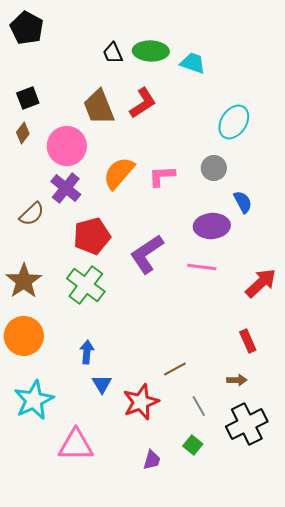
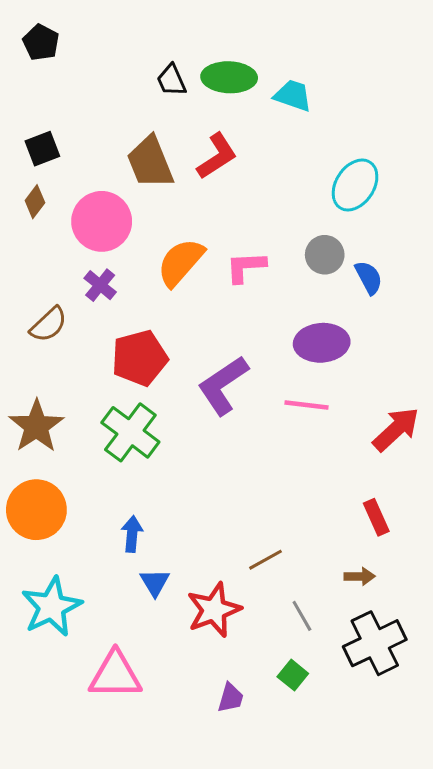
black pentagon: (27, 28) -> (41, 42), size x0.7
purple cross: (66, 188) -> (100, 285), size x0.7
blue semicircle: (243, 202) -> (369, 278), moved

